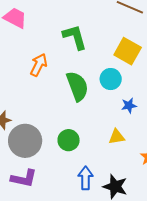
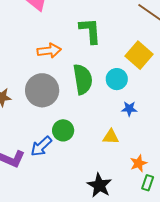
orange arrow: (39, 65) -> (49, 51), turned 45
gray circle: (25, 141) -> (42, 90), moved
blue arrow: (85, 178) -> (41, 146), moved, turned -145

